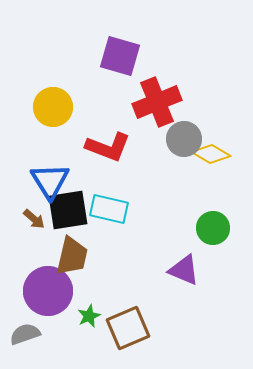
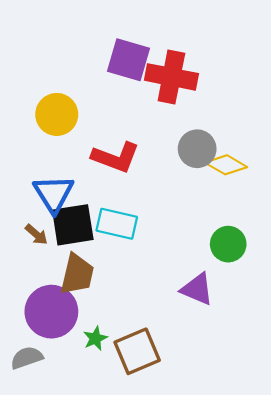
red cross: (157, 102) -> (171, 77), moved, turned 33

